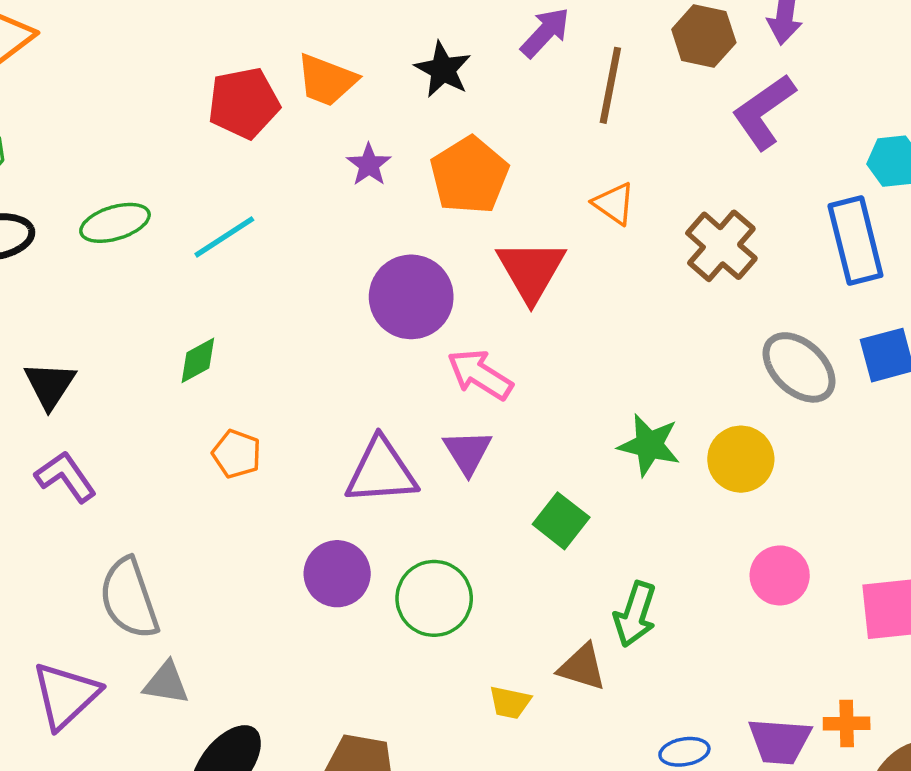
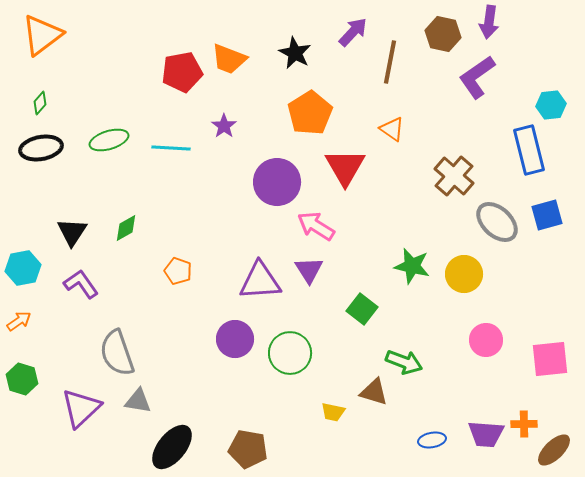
purple star: (369, 165) -> (224, 126), moved
cyan line: (224, 237) -> (171, 148), turned 36
brown cross: (721, 246) -> (454, 176), moved
green diamond: (198, 360) -> (126, 228), moved
green arrow: (635, 614) -> (404, 362), turned -87

